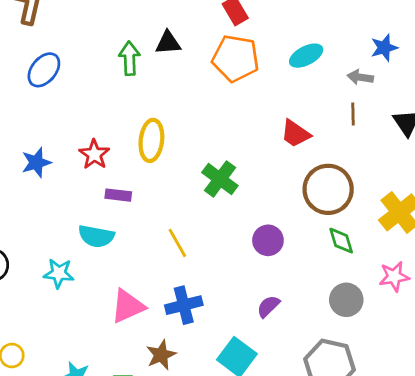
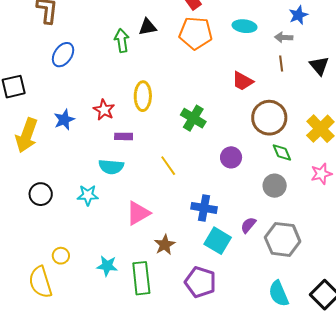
cyan ellipse: (306, 56) -> (245, 26), turned 40
gray circle: (346, 300) -> (275, 186), moved
blue cross: (184, 305) -> (204, 208), moved, turned 30
purple semicircle: (268, 306) -> (248, 225), moved

